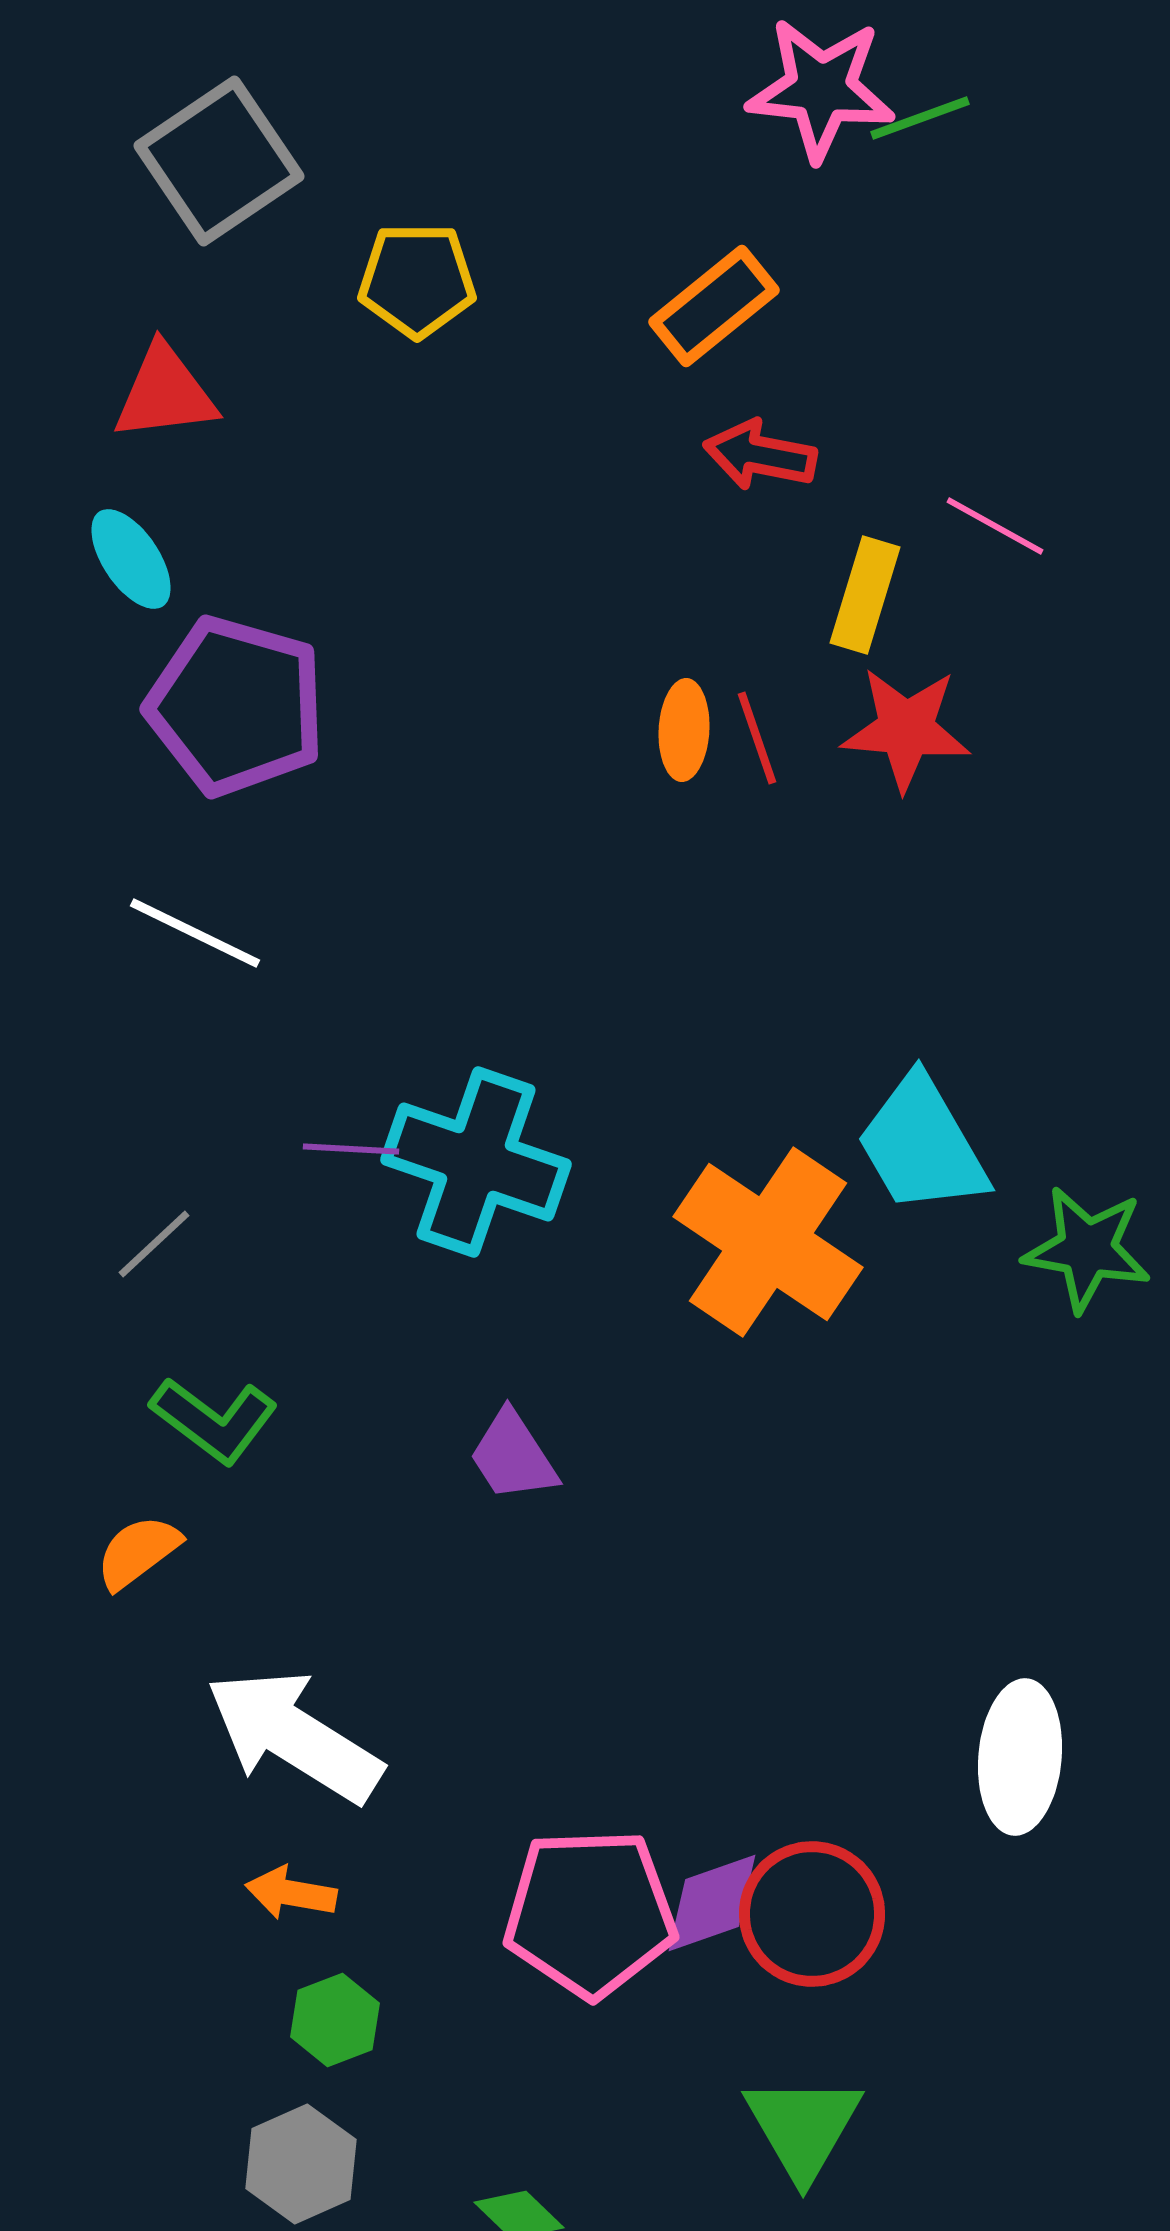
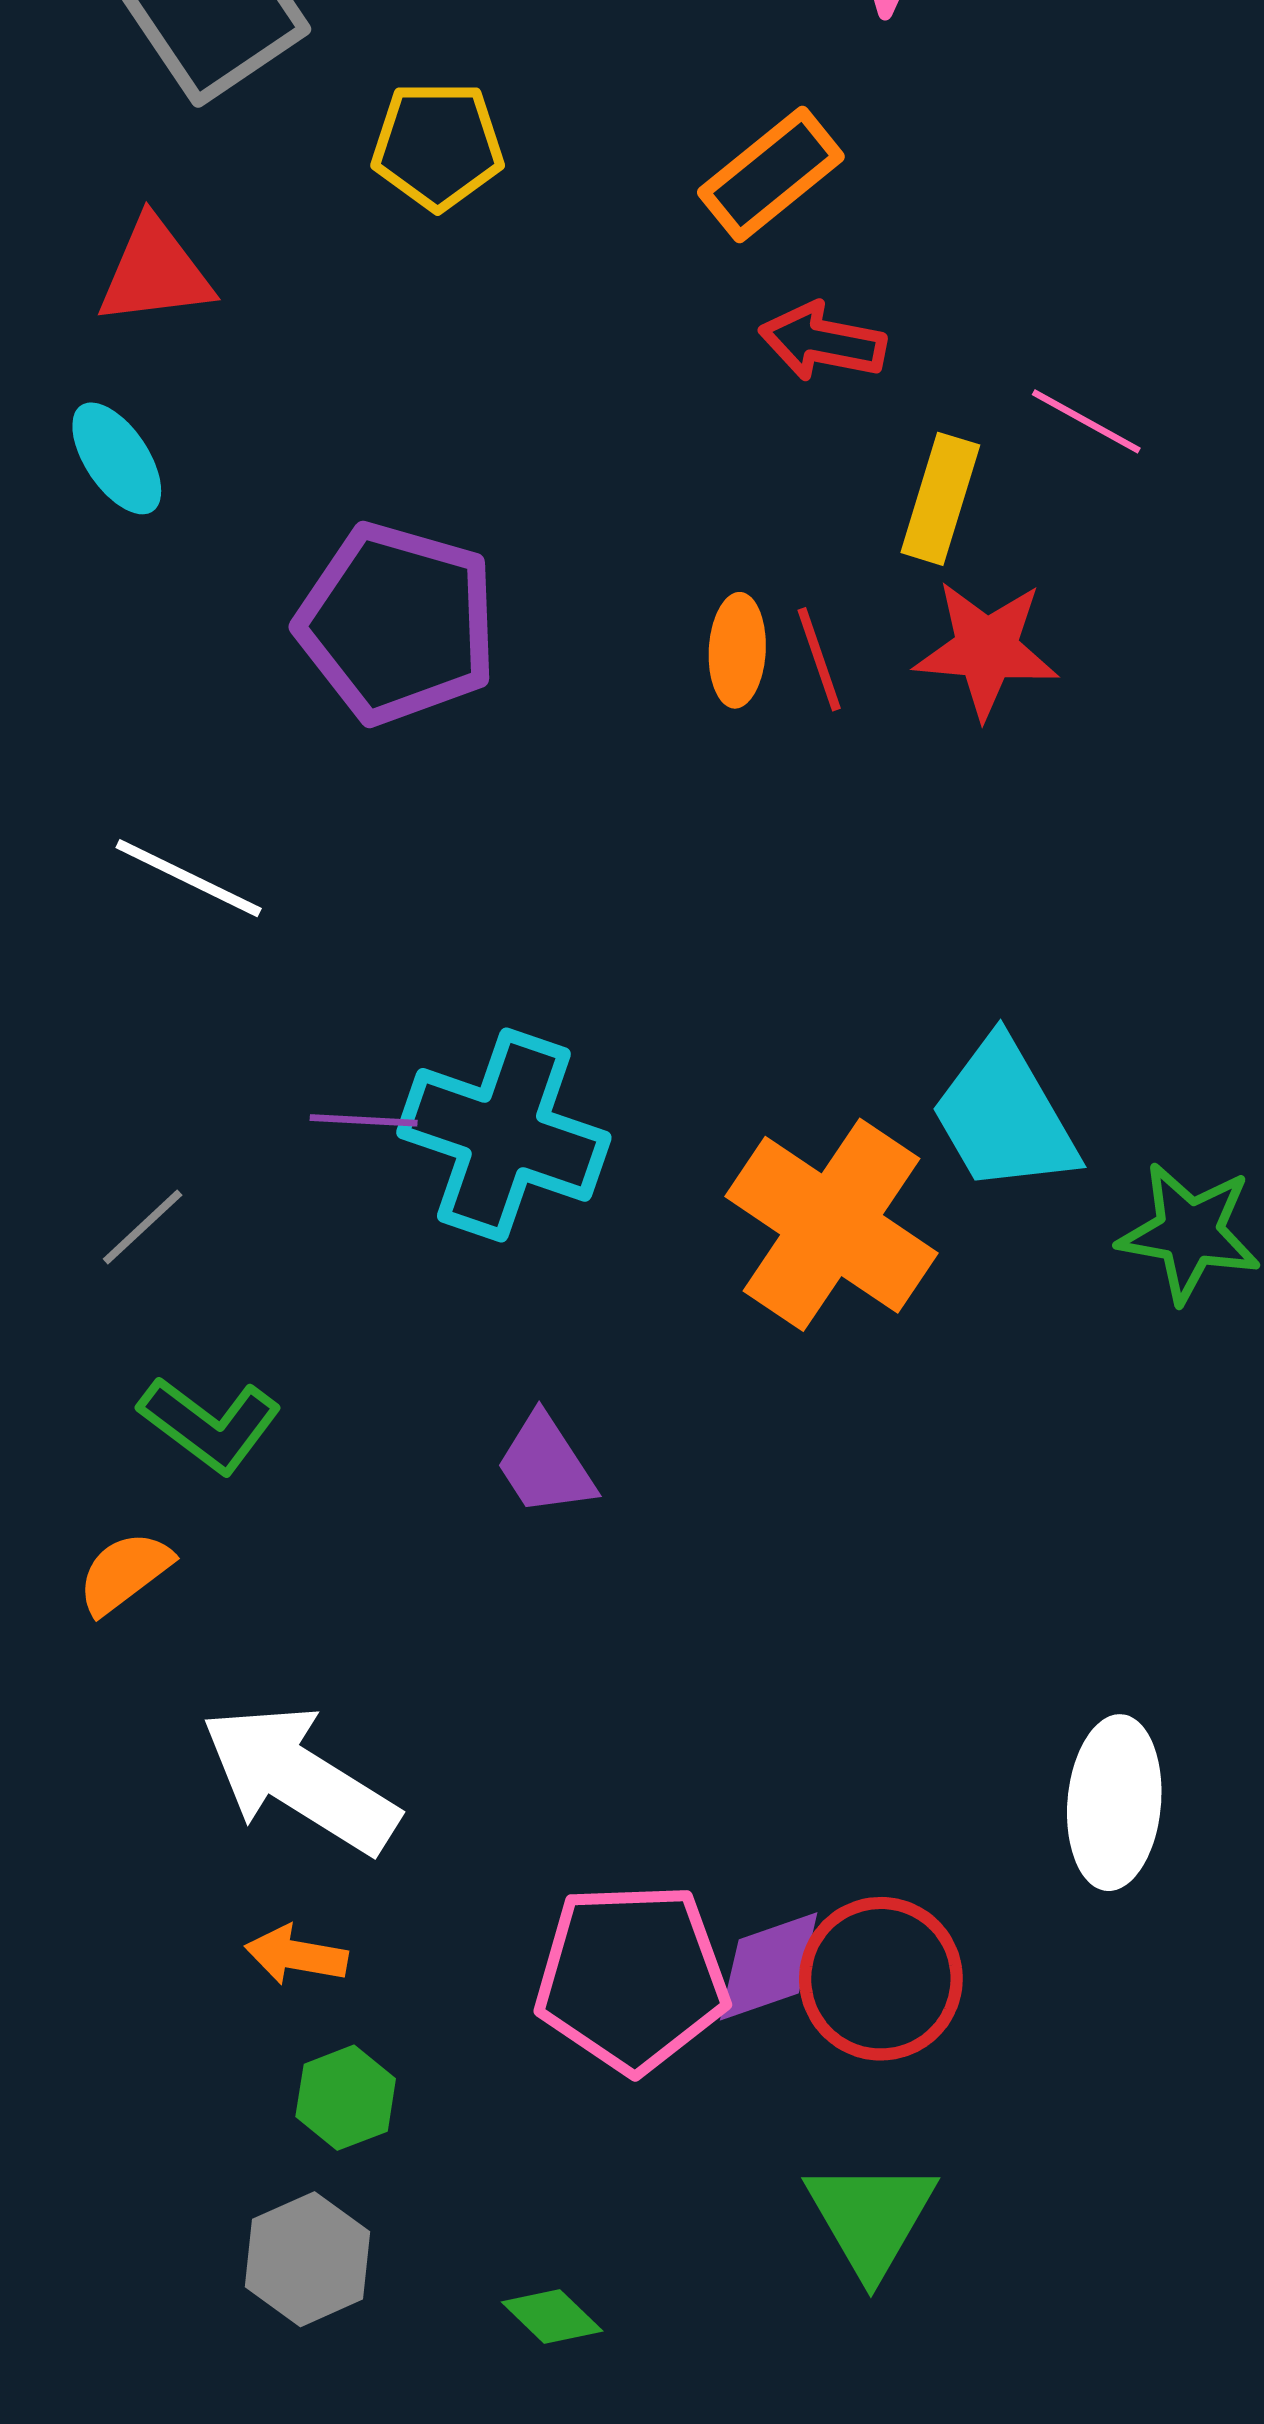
purple pentagon: (236, 706) -> (397, 623), moved

